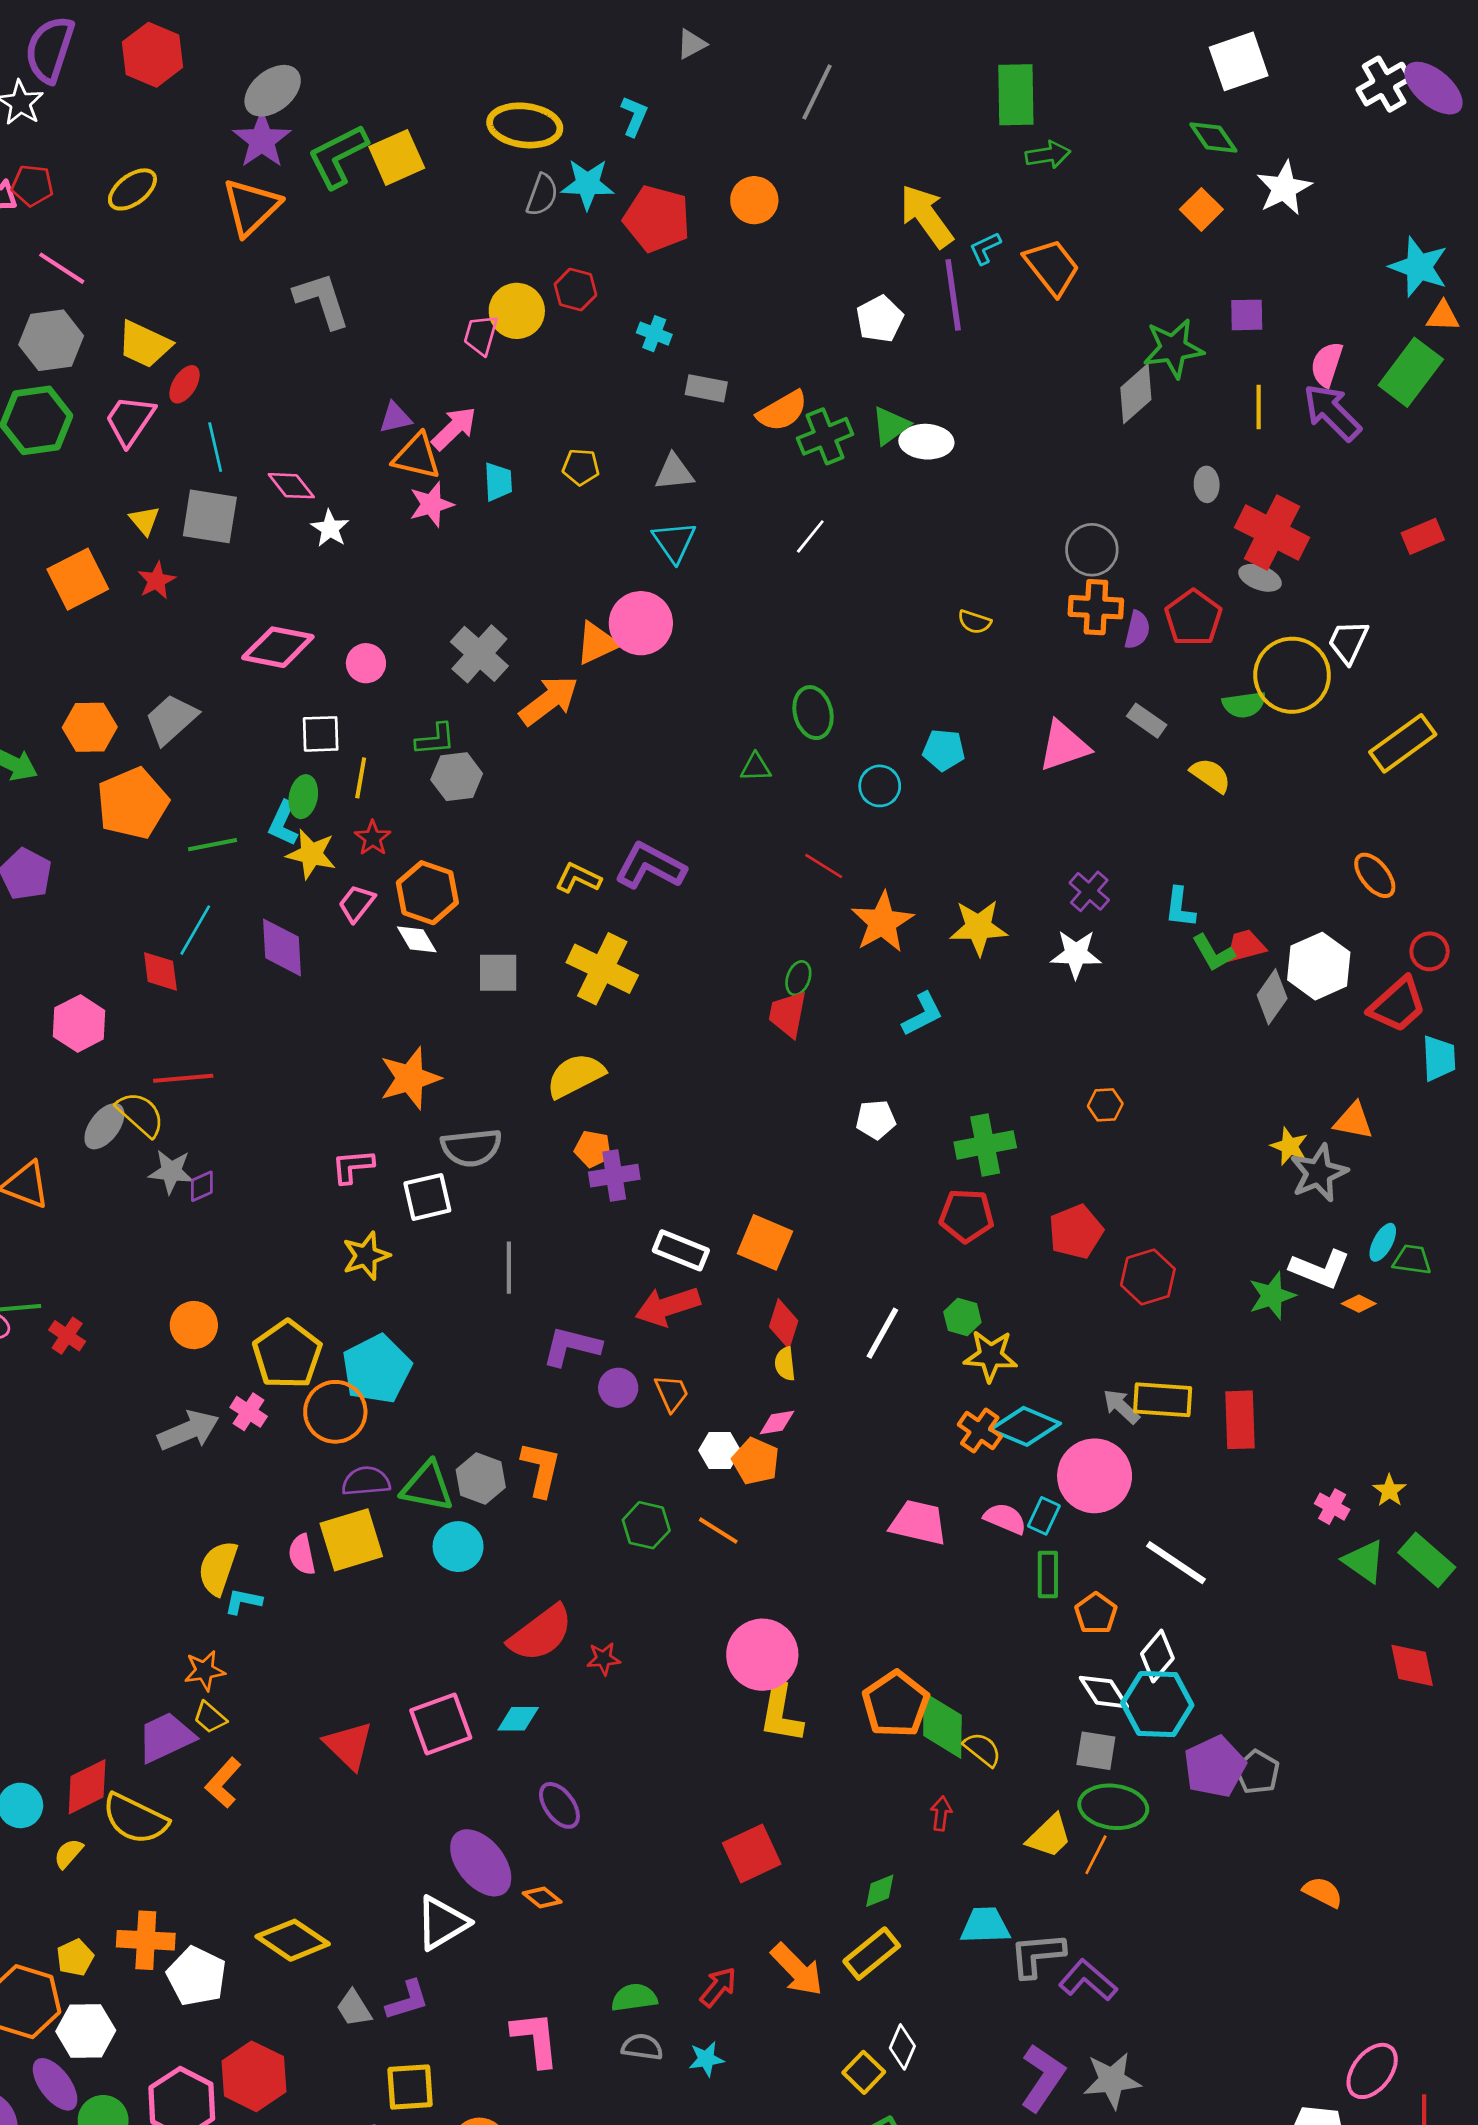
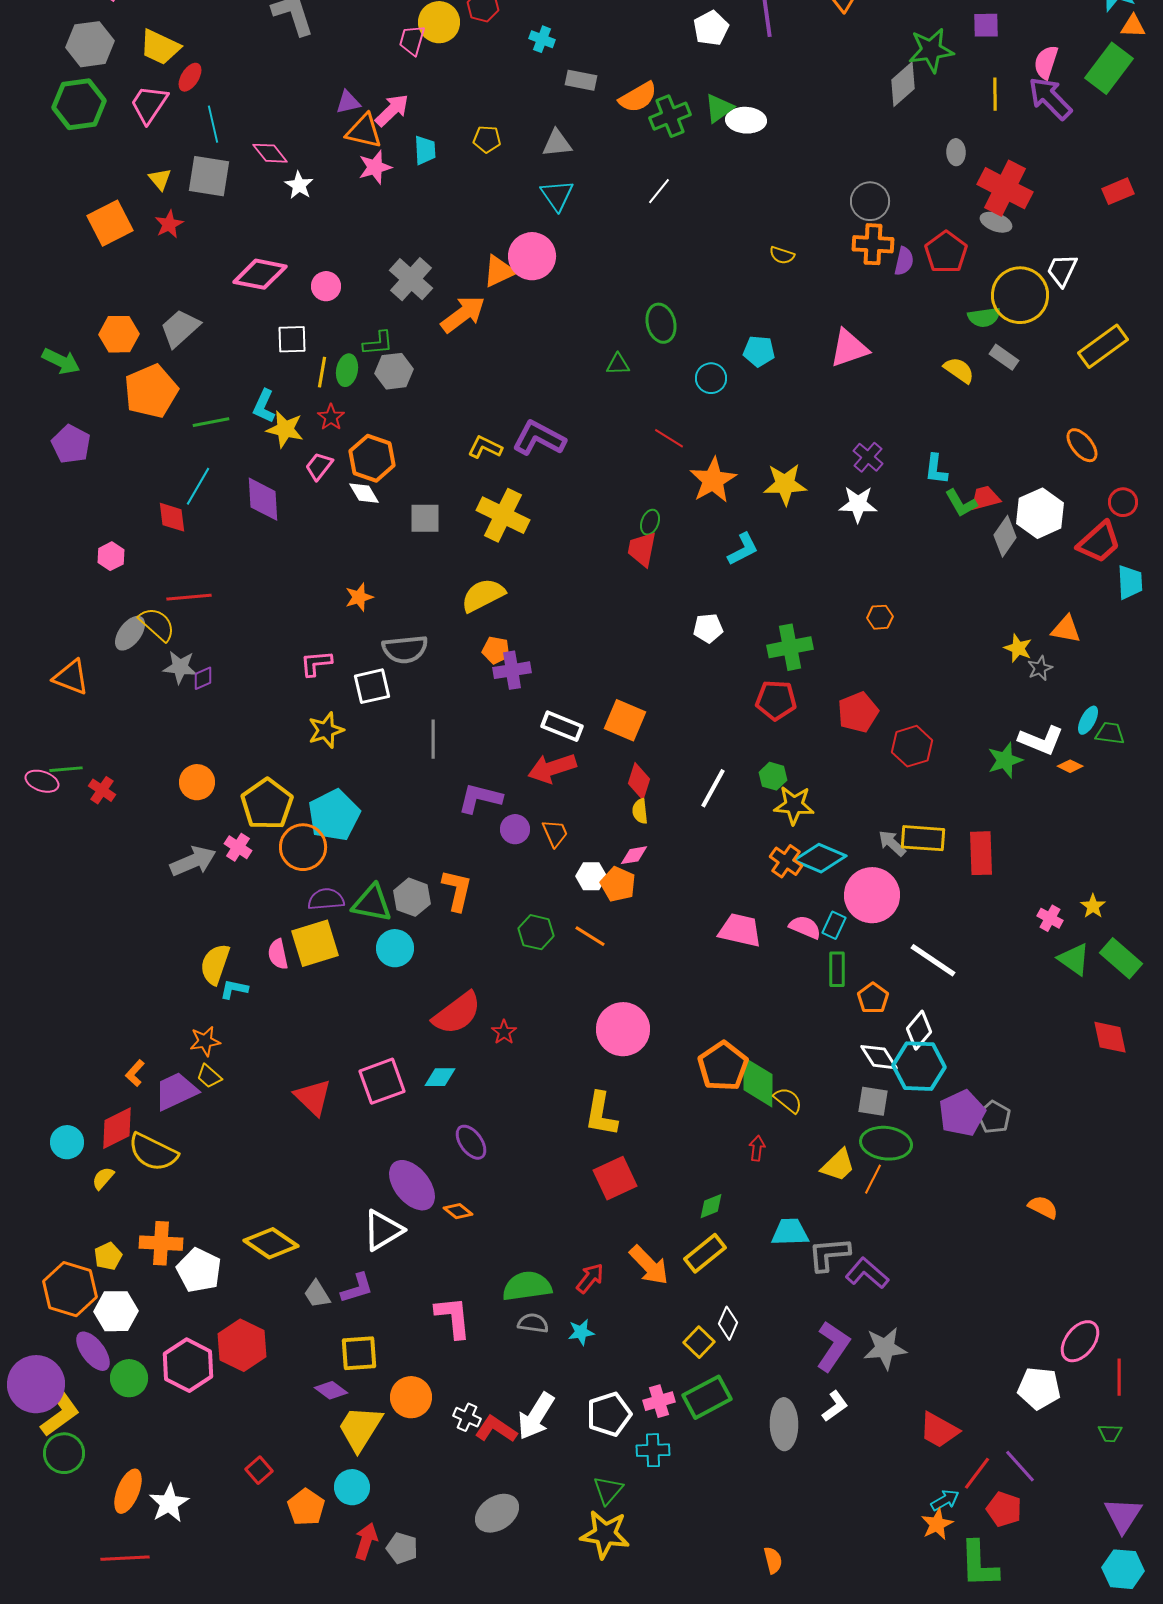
gray rectangle: (1147, 721) -> (1004, 357), moved
green ellipse: (303, 797) -> (347, 370), moved
pink hexagon: (79, 1023) -> (111, 556), size x0.7
orange star: (410, 1078) -> (359, 597), size x0.6
gray star: (1319, 1173) -> (1040, 668), size x0.6
red star: (604, 1659) -> (504, 1032), turned -30
yellow L-shape: (781, 1713) -> (601, 1114), moved
orange L-shape: (223, 1783) -> (135, 1073), moved, size x0.7
green semicircle: (634, 1998) -> (527, 1286), size x1.4

